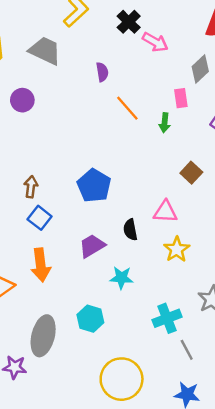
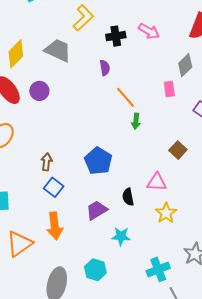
black cross: (129, 22) -> (116, 36), moved, turned 36
pink arrow: (155, 42) -> (149, 31), moved
green arrow: (165, 123) -> (136, 121), moved

